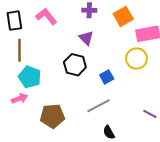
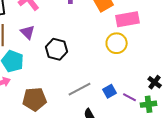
purple triangle: (86, 38) -> (28, 32), moved
blue square: (107, 77) -> (110, 91), moved

